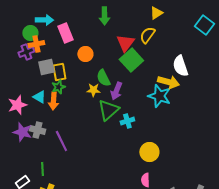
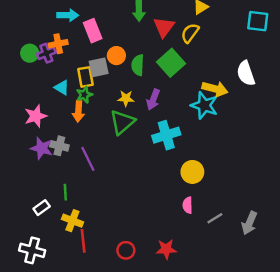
cyan square: (204, 25) -> (258, 21), turned -30
green circle: (30, 33) -> (30, 53), moved
red triangle: (125, 43) -> (164, 27), moved
white semicircle: (180, 66) -> (246, 73), moved
gray square: (46, 67) -> (99, 67), moved
green semicircle: (103, 78) -> (138, 65), moved, turned 30
cyan triangle: (39, 97) -> (62, 88), moved
green triangle: (108, 110) -> (122, 122), moved
cyan cross: (127, 121) -> (166, 135), size x1.6

